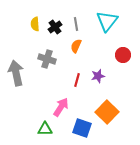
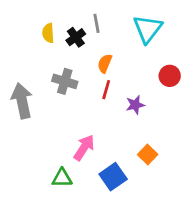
gray line: (76, 24) -> (96, 23), moved
red line: (77, 80) -> (106, 90), moved
orange square: (107, 112) -> (148, 155), size x0.6
blue square: (82, 128) -> (113, 177), turned 36

